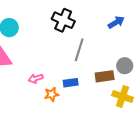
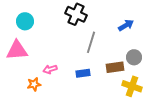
blue arrow: (116, 22) -> (126, 25), moved
orange star: (52, 94) -> (34, 84), moved

